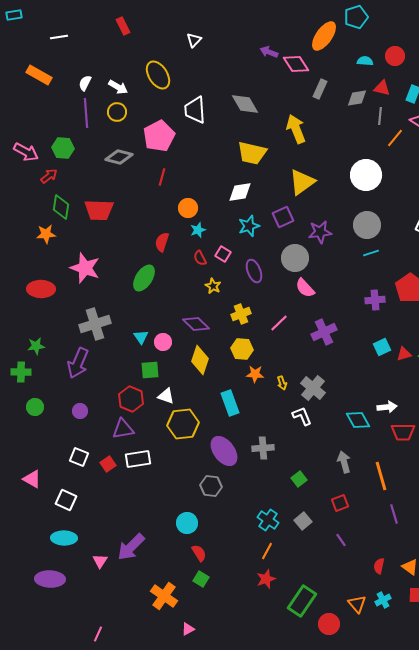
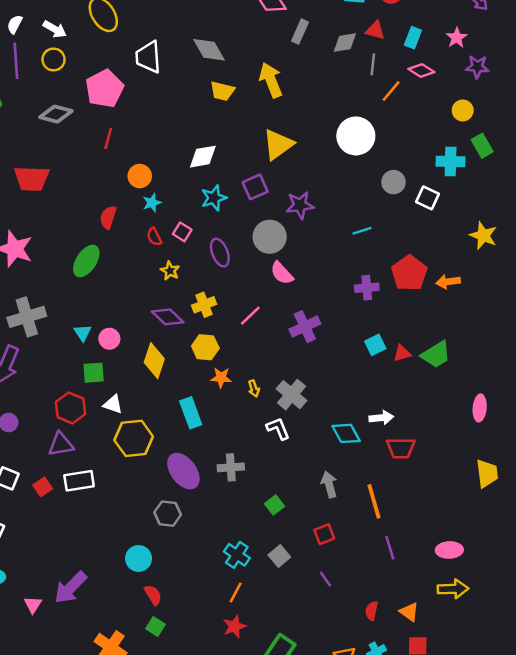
yellow trapezoid: (252, 153) -> (222, 91), moved, size x0.7
gray circle: (367, 225) -> (393, 182), moved, size x0.7
purple diamond: (196, 324) -> (168, 317), moved

